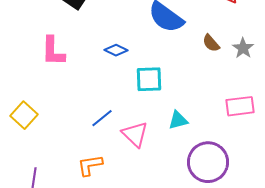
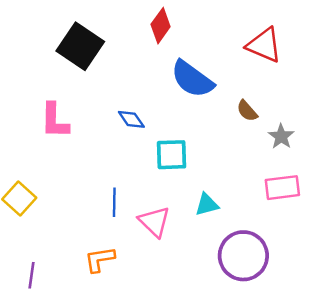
gray star: (243, 48) -> (281, 136), moved
blue diamond: (116, 50) -> (131, 119), turned 30
blue line: (102, 118) -> (114, 202), turned -50

